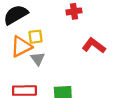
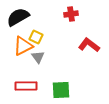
yellow square: (35, 37) -> (36, 37), turned 32

